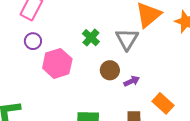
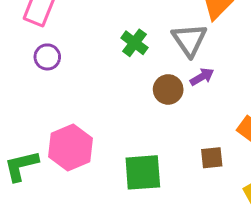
pink hexagon: (57, 63) -> (71, 147), moved
purple arrow: (132, 81) -> (202, 77), moved

